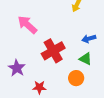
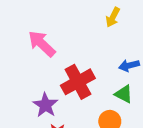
purple star: (17, 68) -> (45, 105), moved

